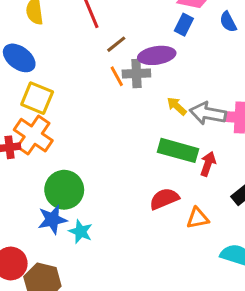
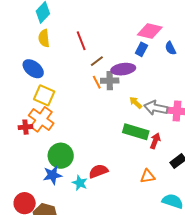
red semicircle: (164, 199) -> (98, 171), moved
cyan star: (81, 232) -> (80, 183), moved

